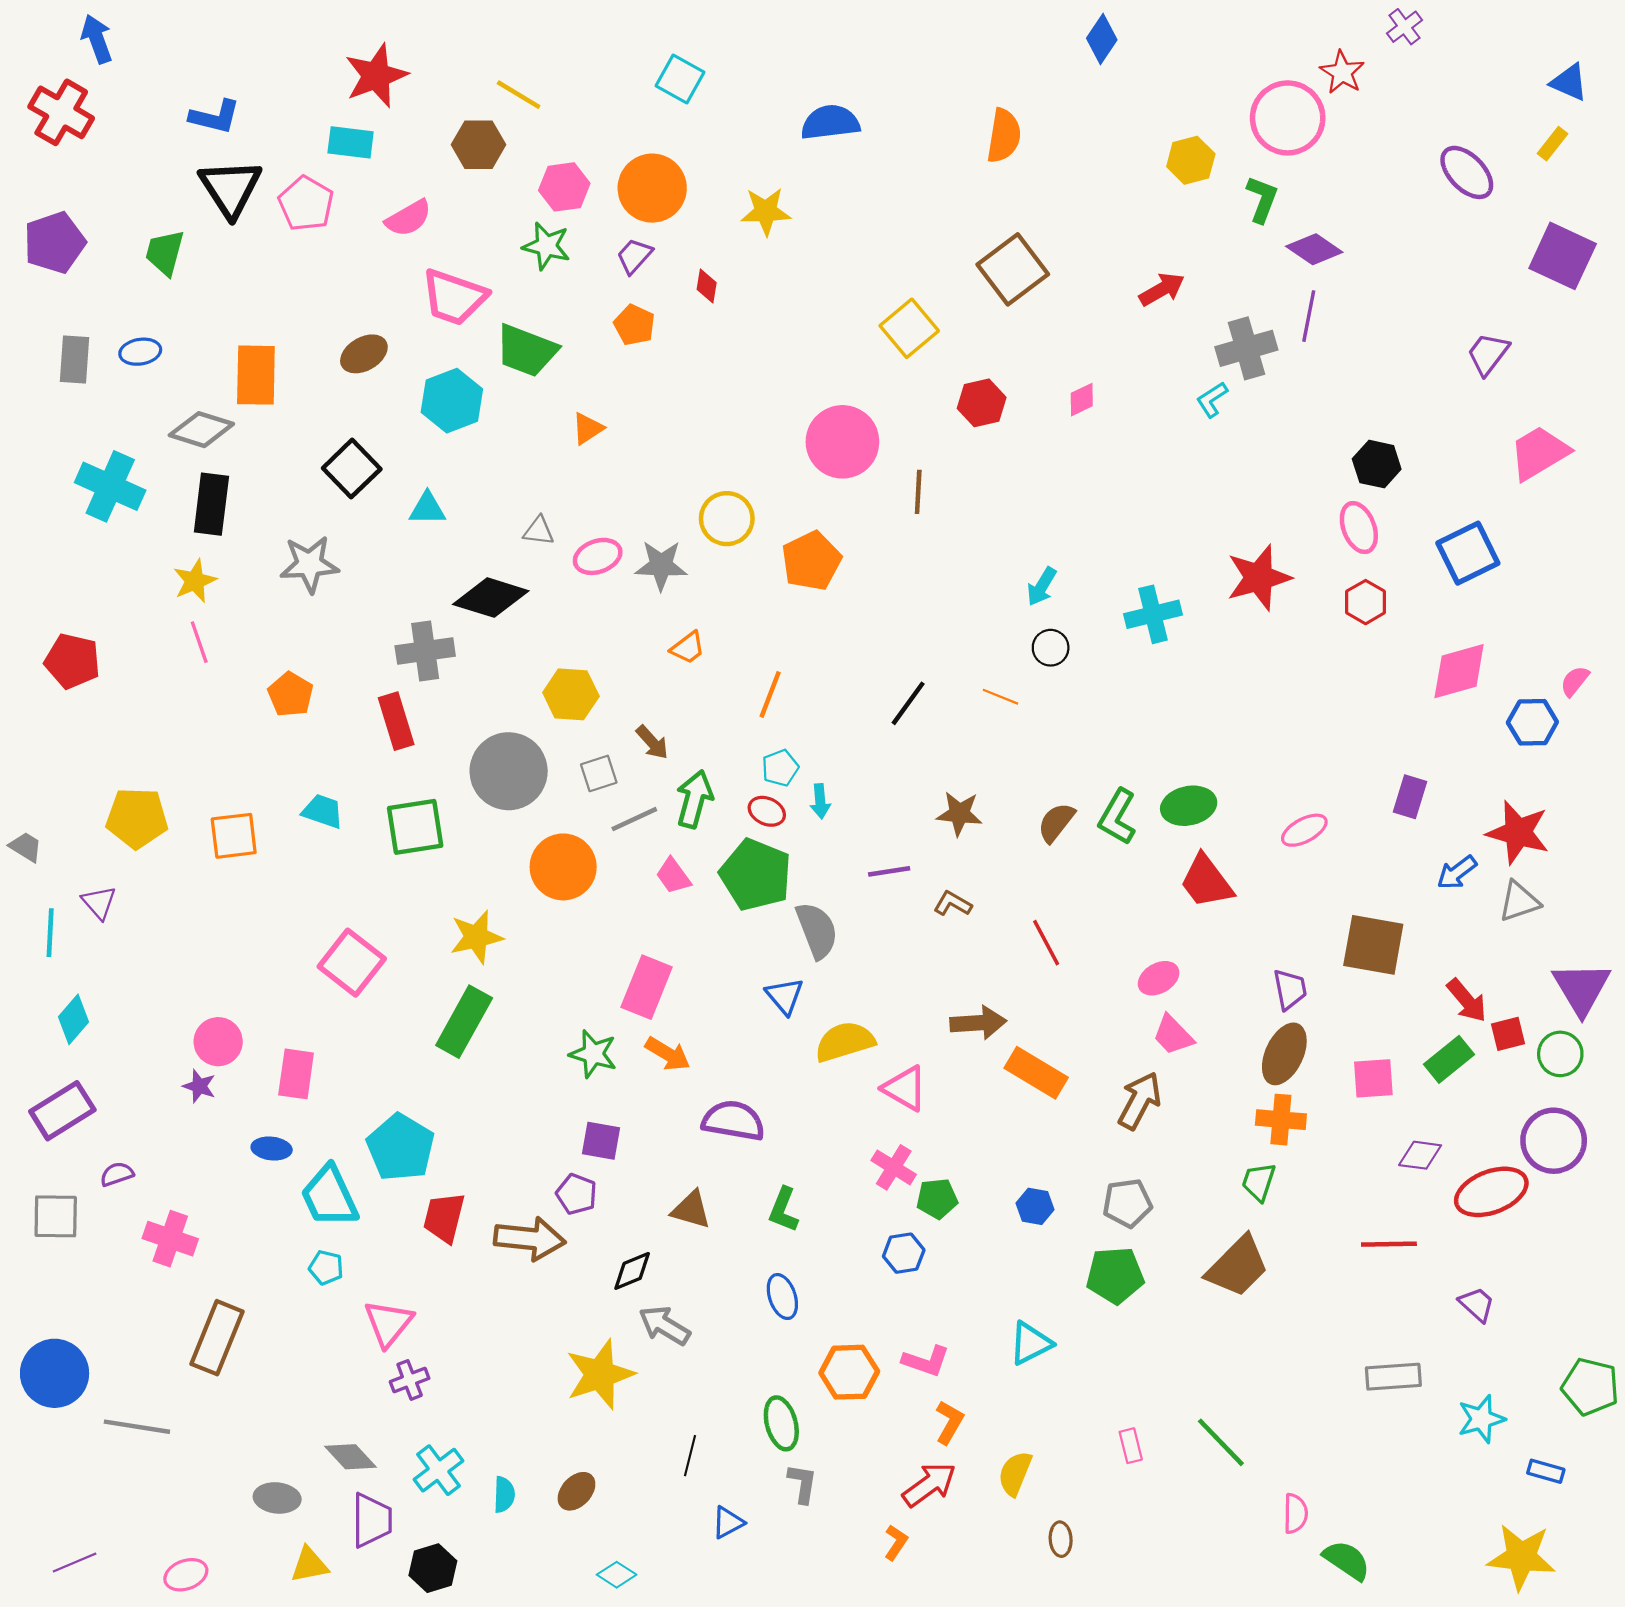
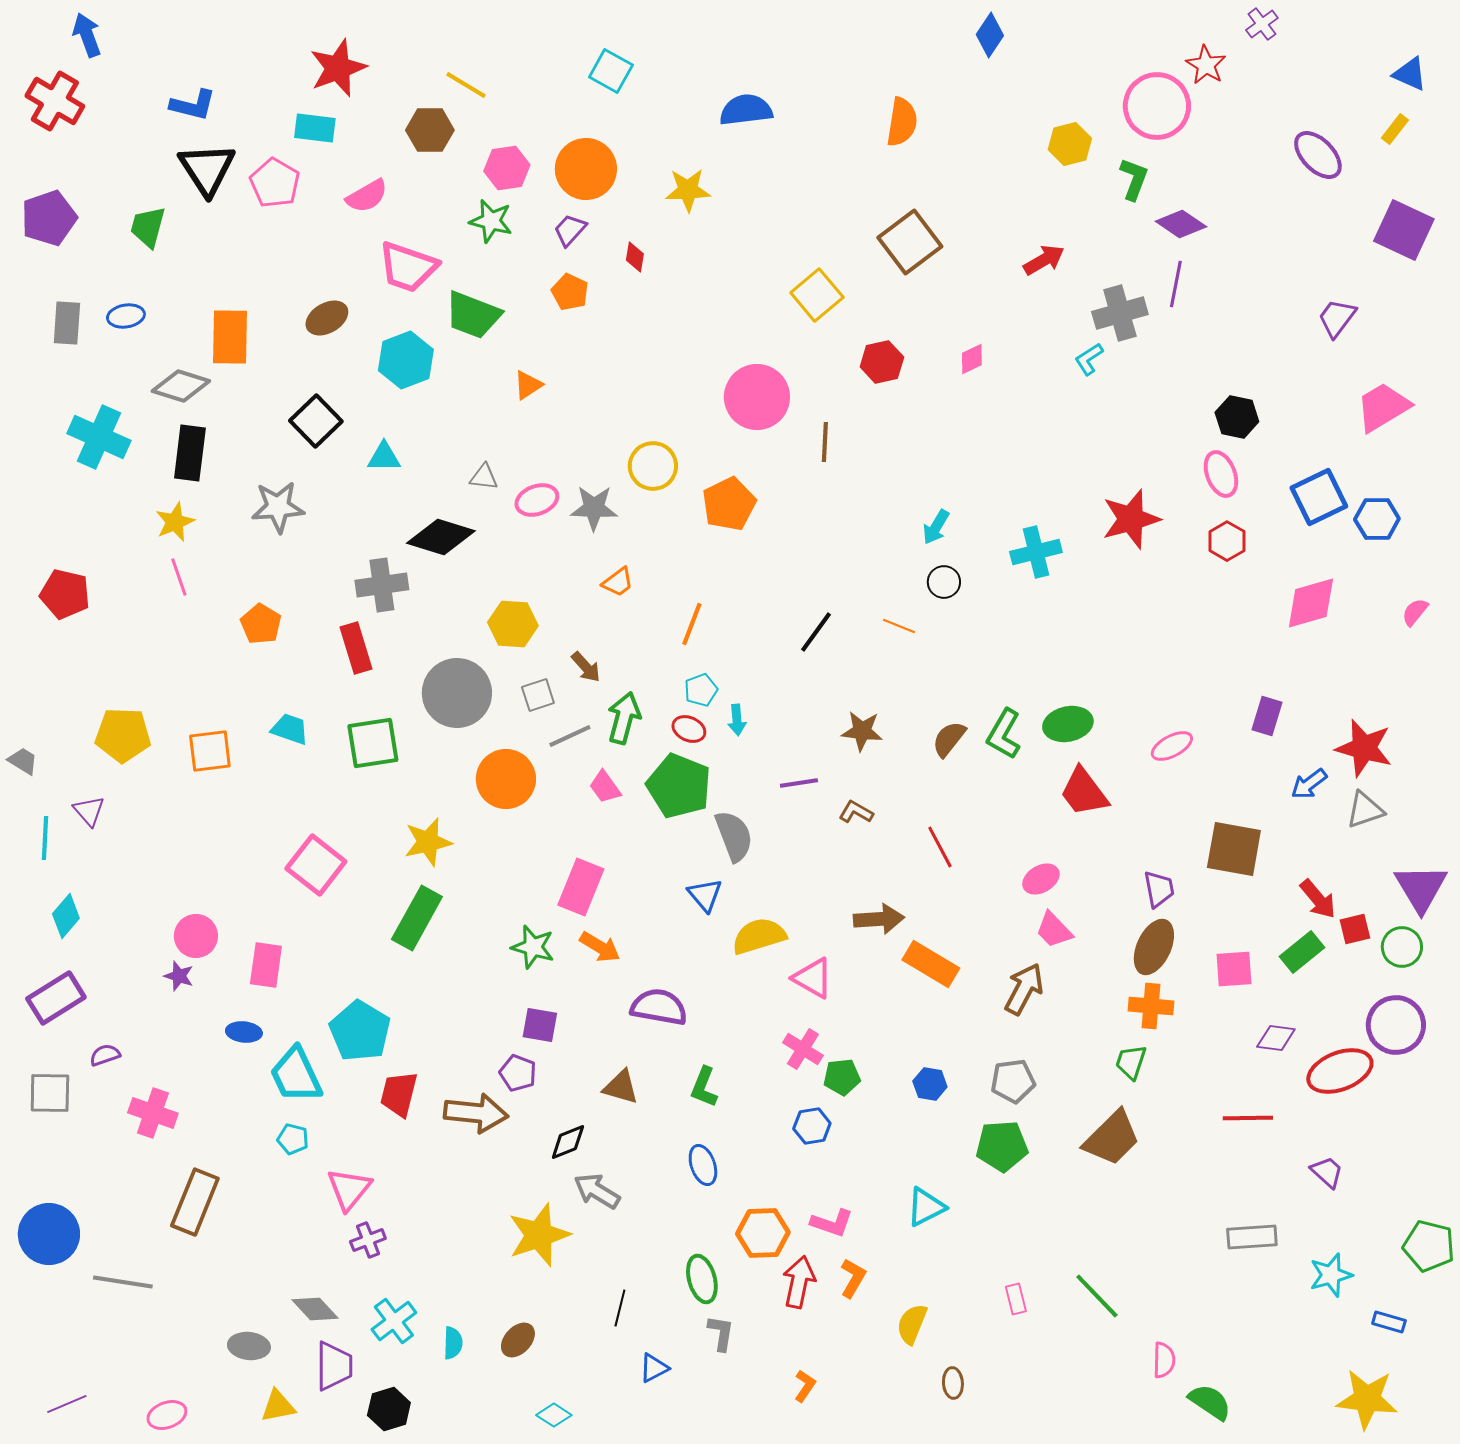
blue hexagon: (1532, 722) -> (1377, 519), moved
red arrow: (929, 1485) -> (799, 1282), moved, turned -42

